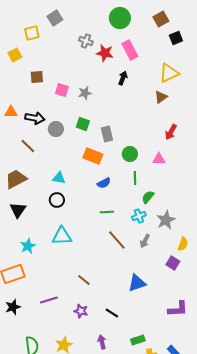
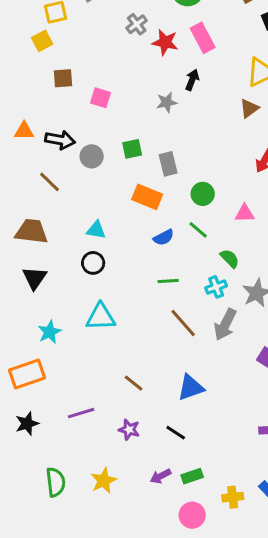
gray cross: (86, 41) -> (137, 24), turned 32
yellow square: (15, 55) -> (42, 41), moved
gray star: (85, 93) -> (167, 102), moved
green square: (83, 124) -> (132, 149), turned -32
pink triangle: (159, 159) -> (245, 213), moved
green line: (135, 178) -> (198, 230), moved, turned -48
brown trapezoid: (16, 179) -> (32, 231), turned 35
green semicircle: (148, 197) -> (230, 258), turned 96
gray arrow: (145, 241) -> (225, 324), size x1.5
blue triangle: (137, 283) -> (191, 388), moved
green rectangle: (138, 340) -> (192, 476), moved
purple arrow: (102, 342) -> (161, 476), turned -104

